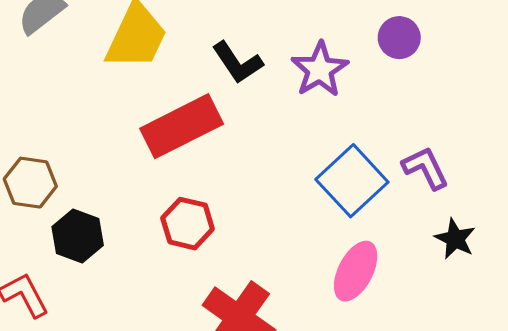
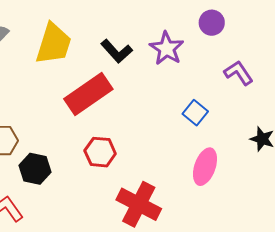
purple L-shape: (425, 168) -> (238, 73), moved
blue square: (352, 181) -> (195, 113), size x0.6

